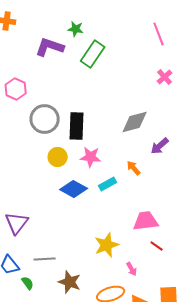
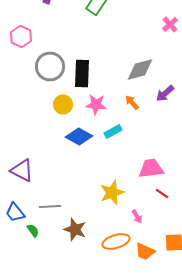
orange arrow: (134, 168) -> (132, 102), moved
purple triangle: (17, 223) -> (22, 170), turned -40

